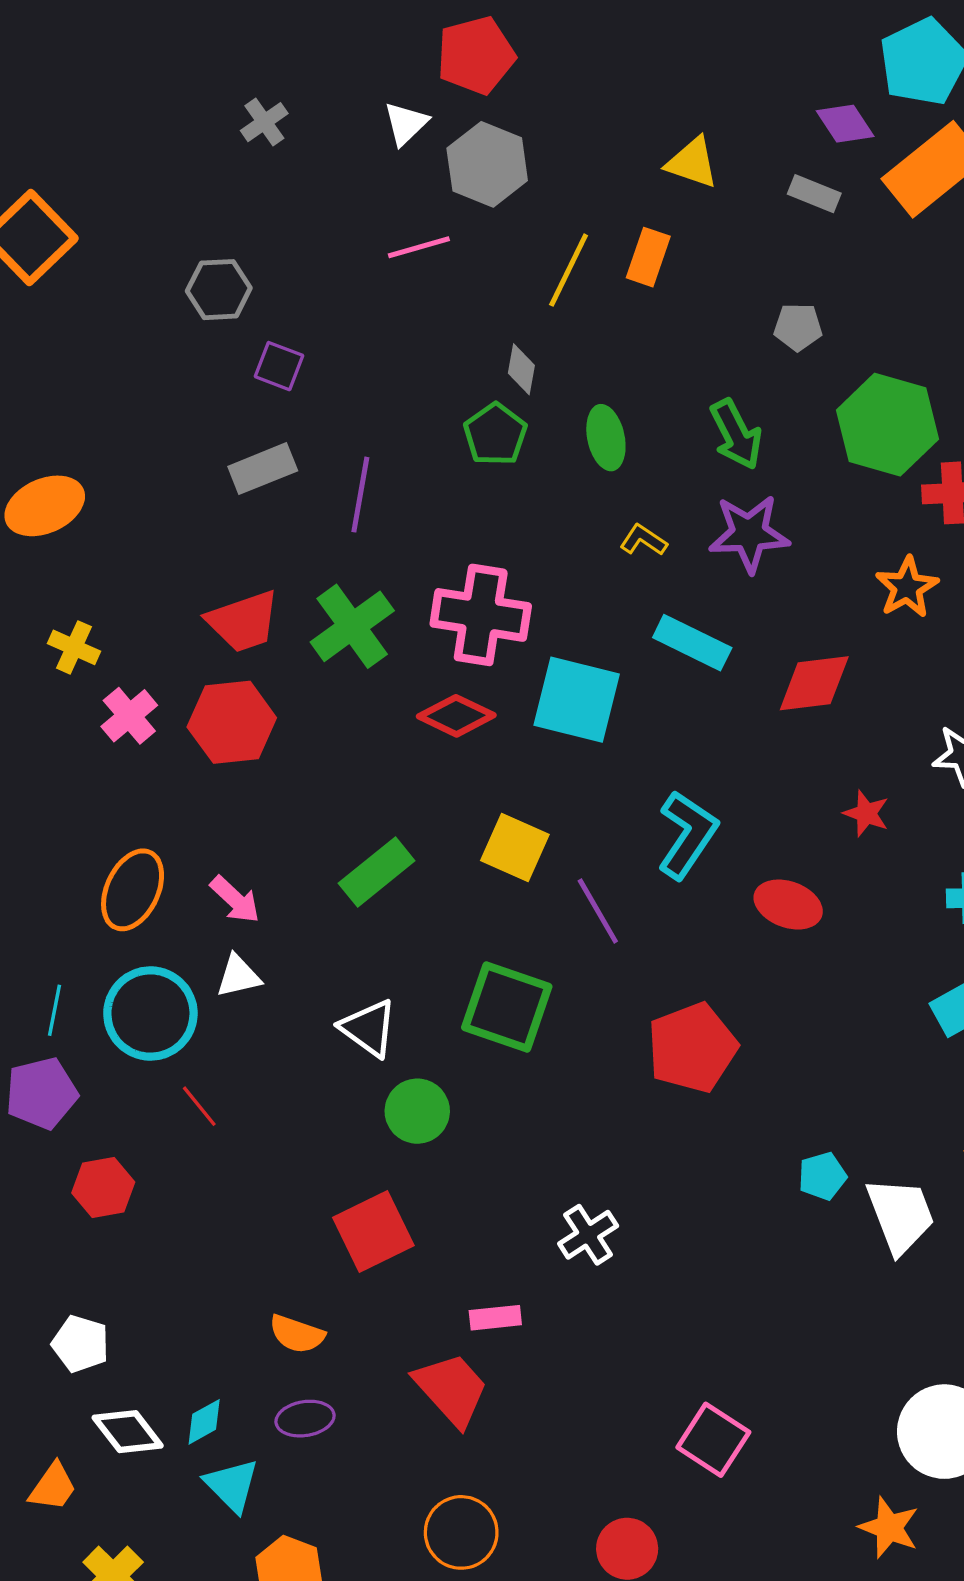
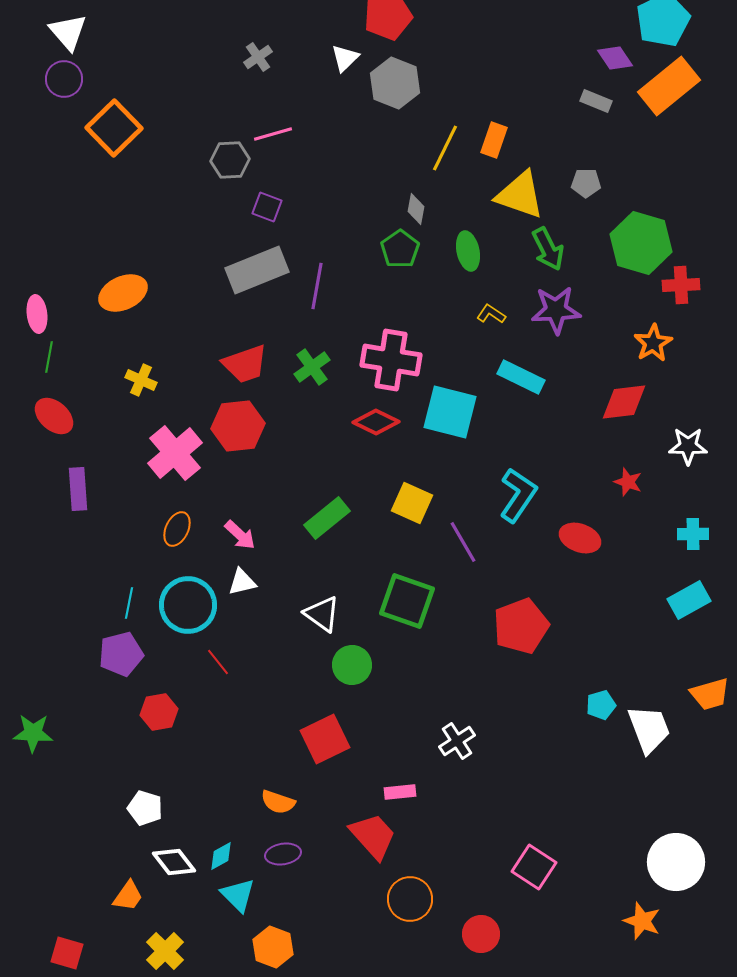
yellow triangle: (692, 163) -> (520, 195), moved, size x1.5
pink line: (419, 247) -> (273, 134), moved
gray rectangle: (263, 469) -> (257, 270), size x1.5
green cross: (352, 626) -> (312, 367), size x0.7
red diamond: (814, 683) -> (624, 402), moved
pink cross: (129, 716) -> (175, 453), moved, size x1.6
orange ellipse: (133, 890) -> (177, 529), size x0.7
orange circle: (461, 1532) -> (410, 899), moved

